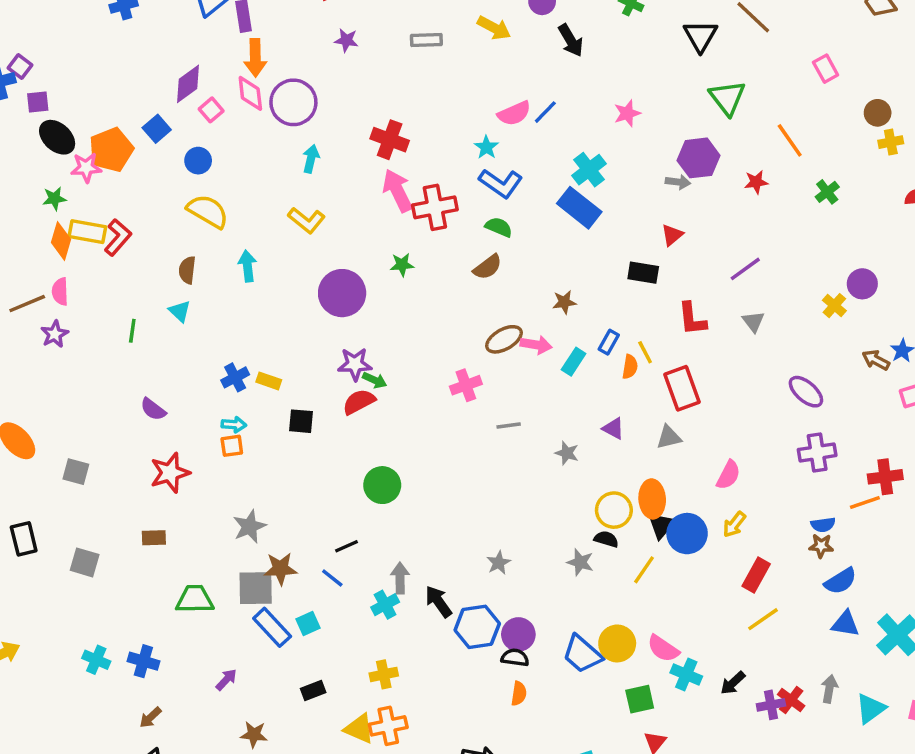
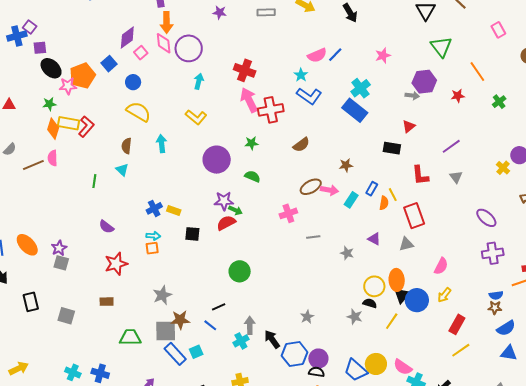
green semicircle: (499, 227) -> (252, 176), moved
purple star: (55, 334) -> (59, 248), moved

